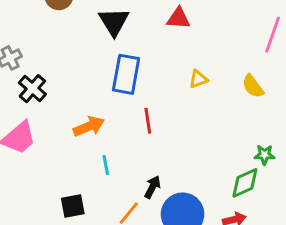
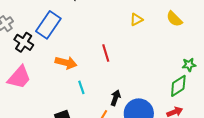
blue rectangle: (126, 74) -> (48, 25), moved, turned 32
orange arrow: (89, 126) -> (66, 63), turned 45

